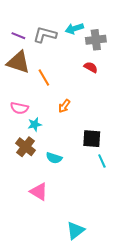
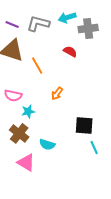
red semicircle: (91, 67) -> (70, 51), moved
pink triangle: (39, 192) -> (26, 162), moved

